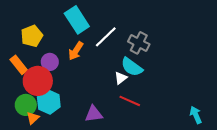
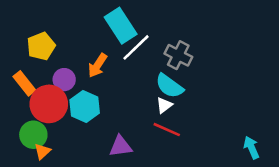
cyan rectangle: (77, 20) -> (121, 26), moved
white triangle: (121, 78) -> (164, 105), moved
cyan hexagon: (49, 102) -> (85, 106), moved

